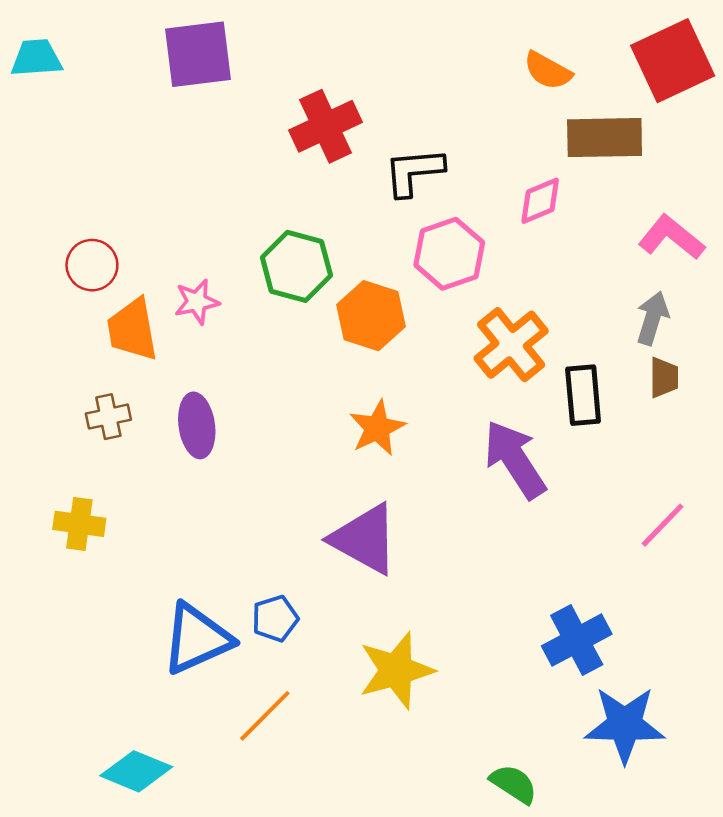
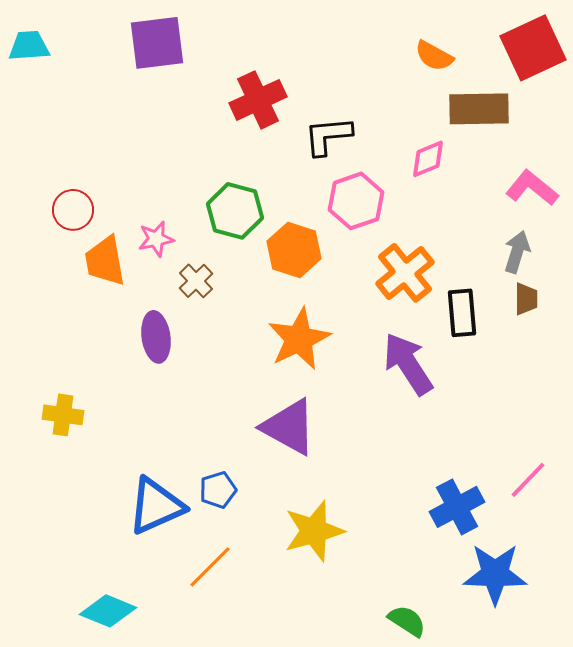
brown cross: (108, 417) -> (196, 281), moved, turned -32
orange star: (377, 428) -> (299, 339), size x1.4
pink line: (663, 525) -> (528, 480), moved

